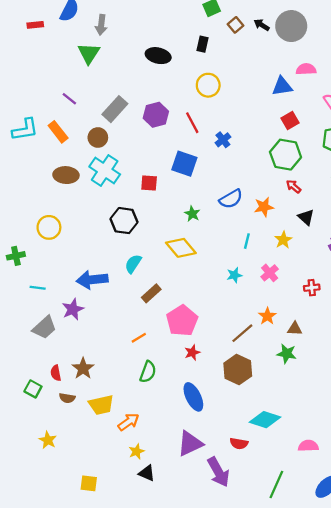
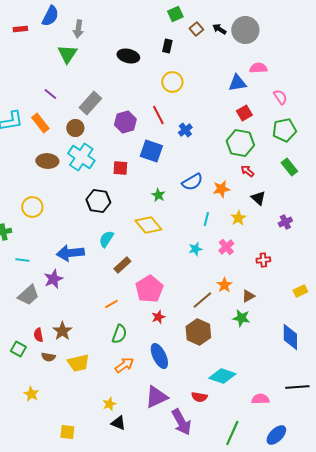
purple hexagon: (156, 115) -> (125, 122), moved
brown triangle: (295, 329) -> (248, 296), turned -32
orange arrow: (129, 422) -> (124, 365), moved

